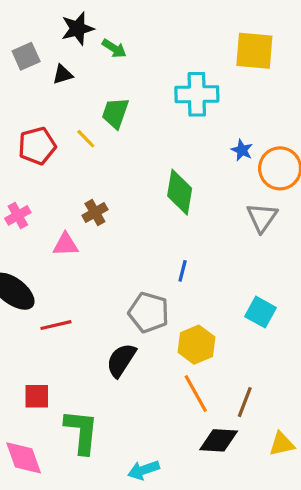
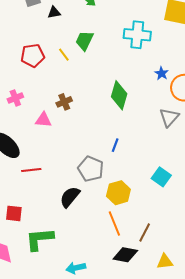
green L-shape: (81, 432) -> (39, 239), turned -108

